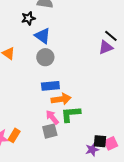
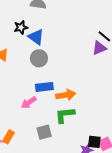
black star: (28, 18) -> (21, 27), moved
orange arrow: (61, 99) -> (66, 95), moved
pink arrow: (52, 117) -> (29, 103), moved, turned -84

